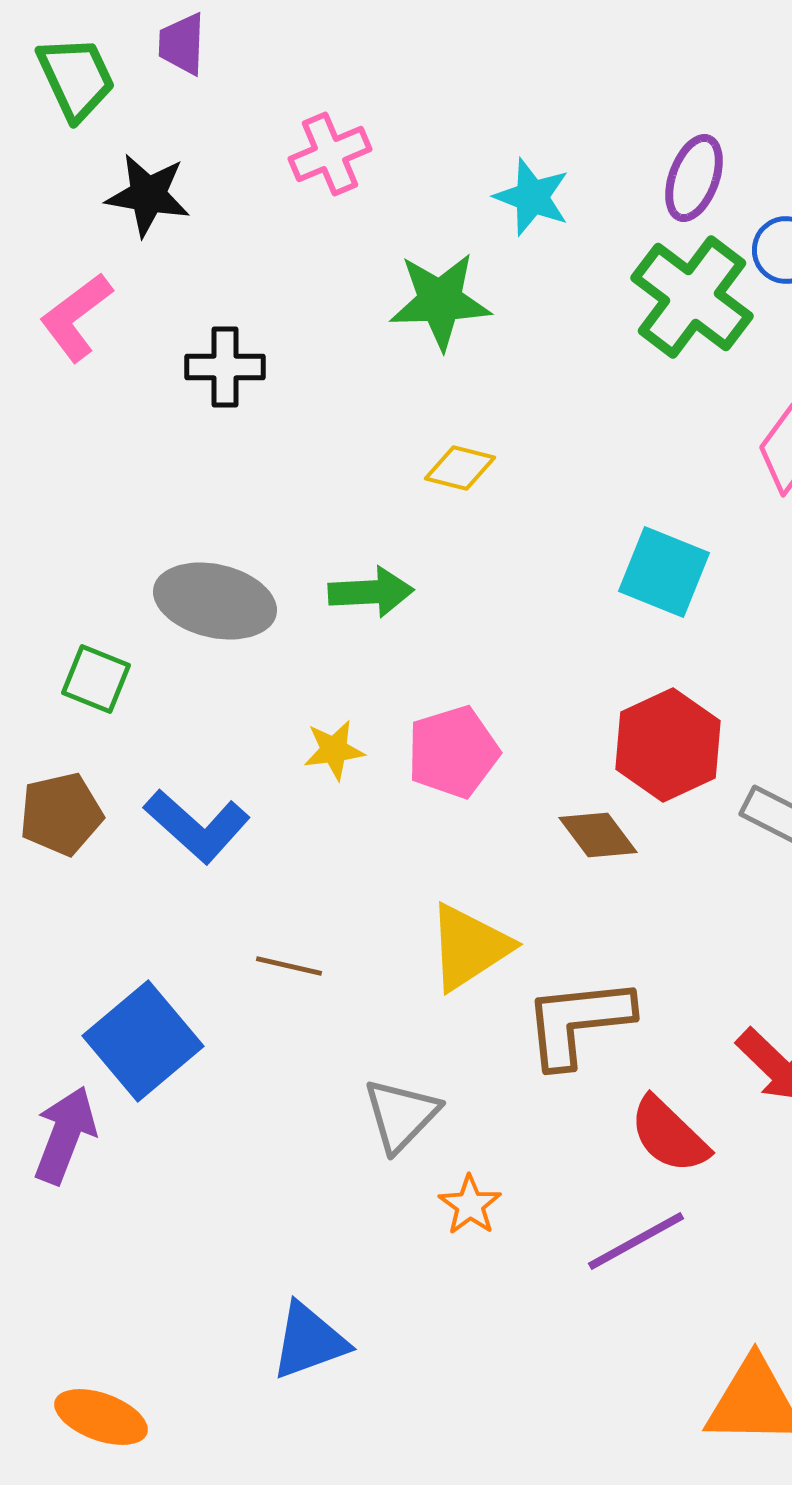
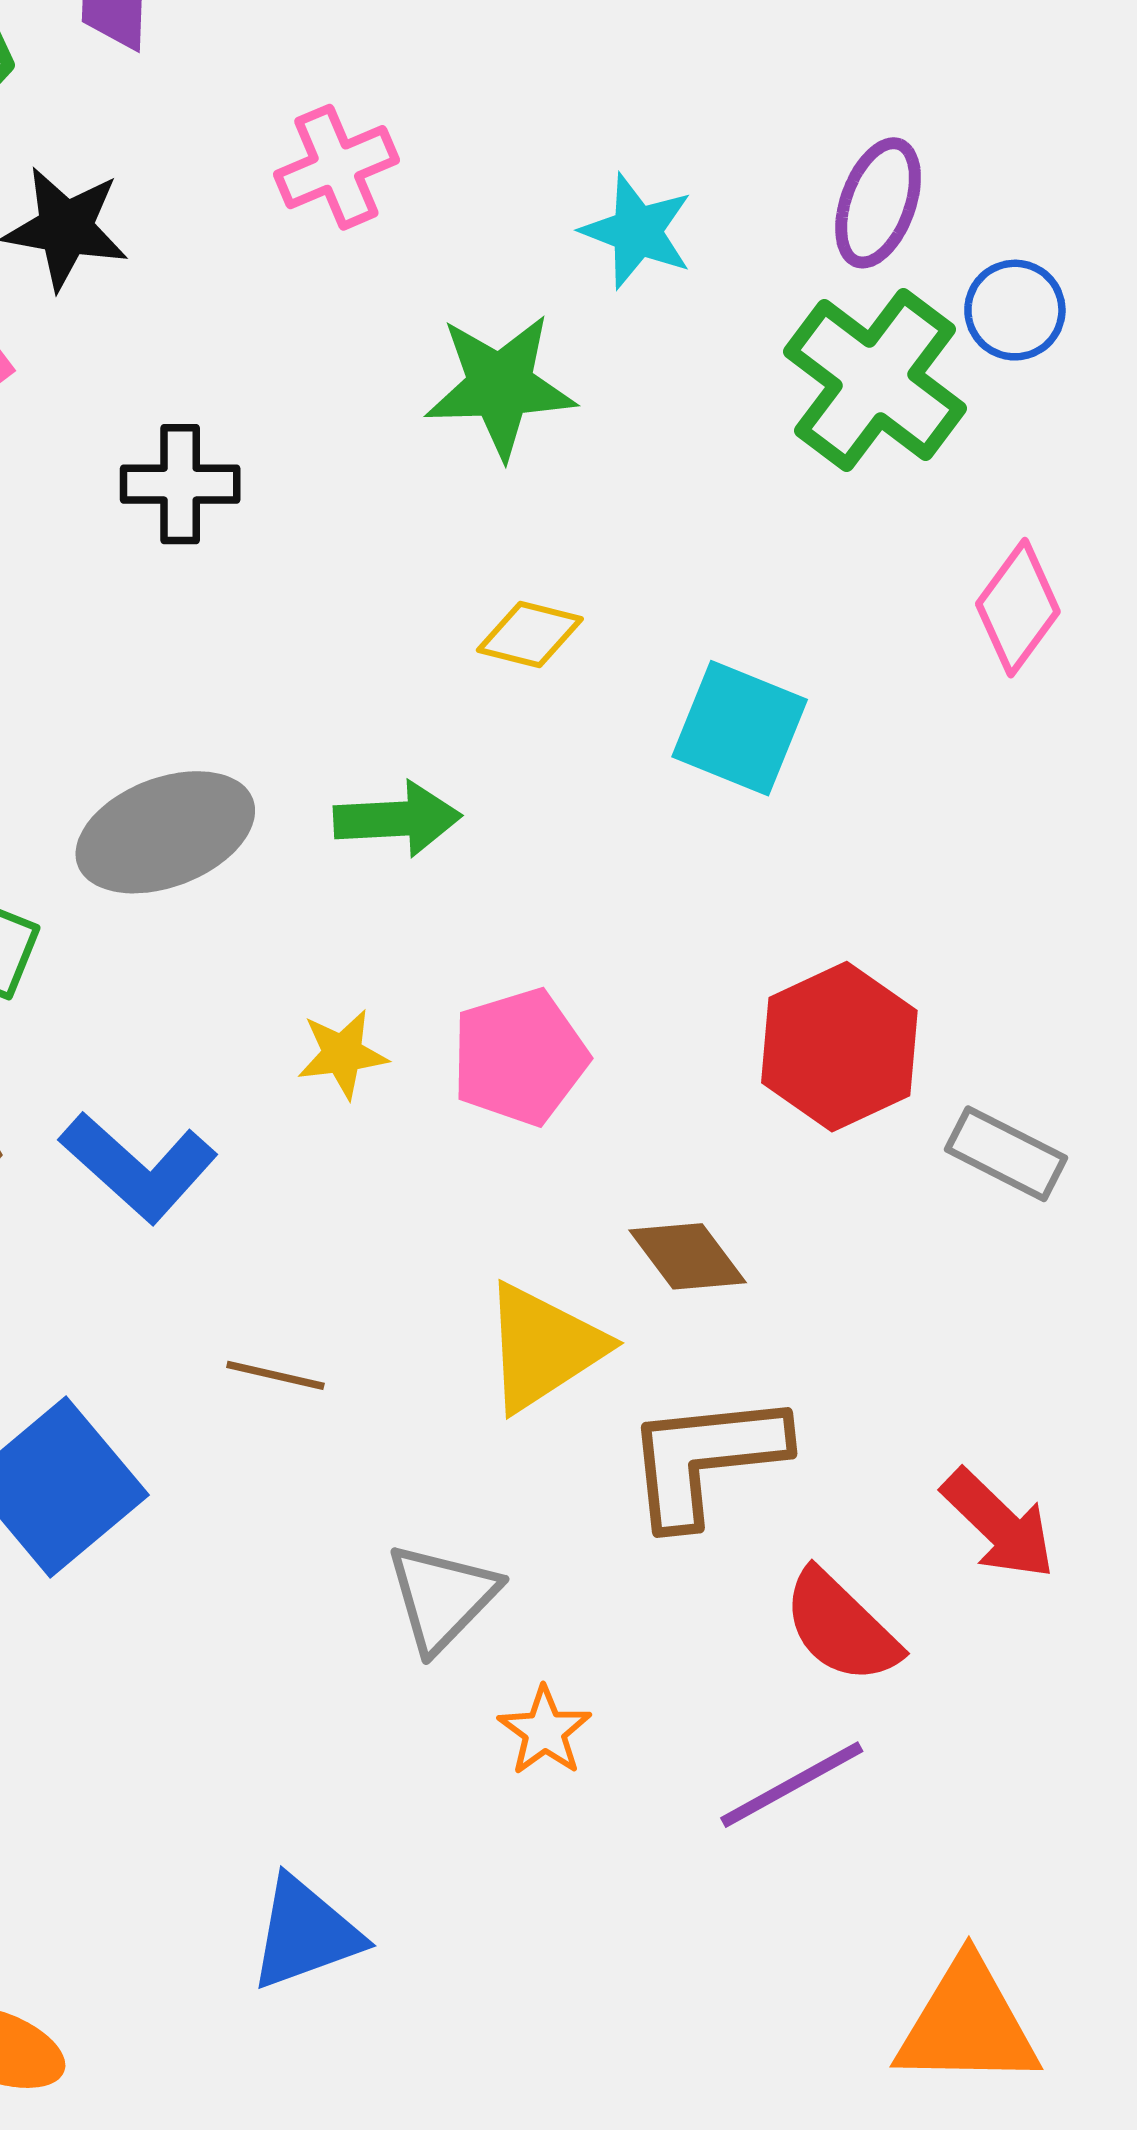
cyan square: (664, 572) -> (740, 728), moved
gray ellipse: (215, 601) -> (165, 832), turned -34
brown diamond: (598, 835) -> (688, 1256), moved

